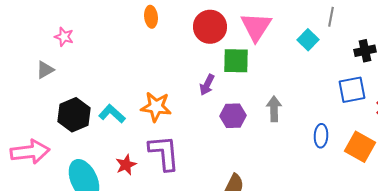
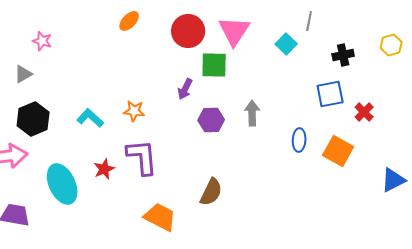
orange ellipse: (151, 17) -> (129, 21), turned 50
orange star: (156, 107) -> (134, 111), size x0.7
black hexagon: (74, 115) -> (33, 119), moved

